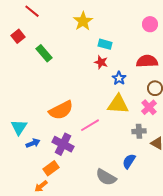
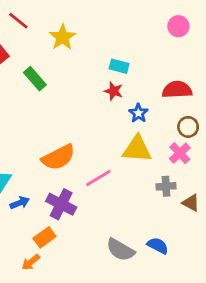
yellow star: (83, 21) -> (63, 37), moved
pink circle: (150, 24) -> (178, 26), moved
blue semicircle: (129, 161) -> (158, 246), moved, turned 84

